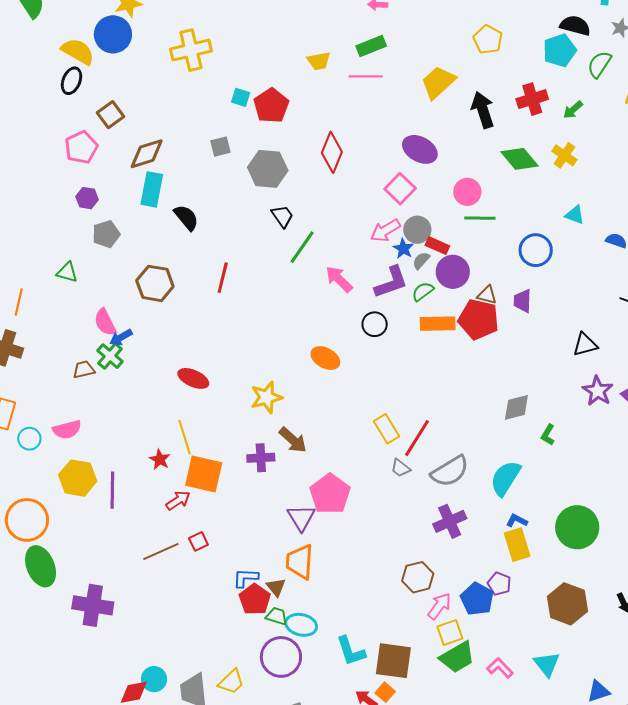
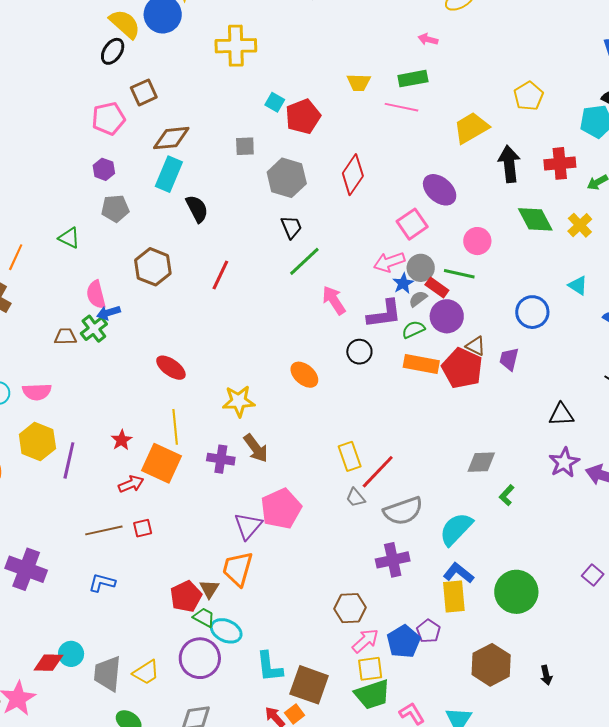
green line: (480, 218) -> (459, 274), moved
yellow line: (185, 437) -> (175, 427), moved
blue L-shape: (517, 521) -> (458, 573), size x1.4
blue L-shape: (246, 578) -> (102, 583), moved

